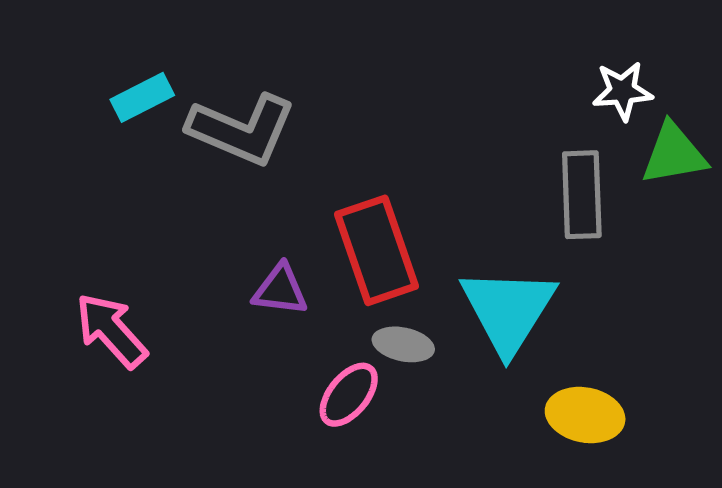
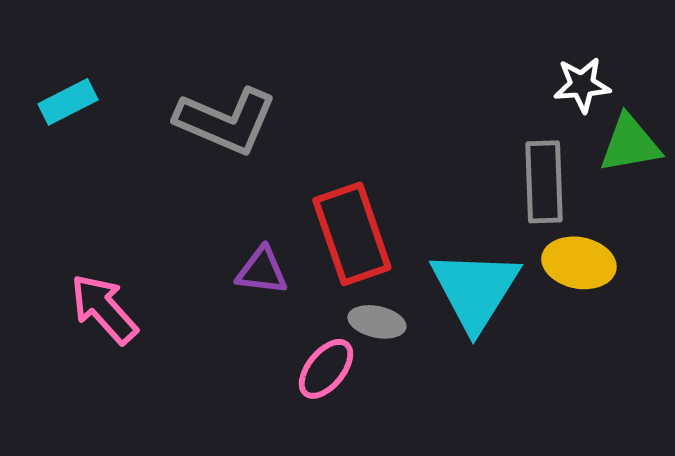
cyan rectangle: (142, 97) -> (68, 102), moved
yellow ellipse: (585, 415) -> (579, 263), moved

